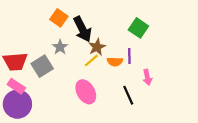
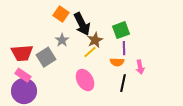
green square: (138, 28) -> (121, 30), moved, turned 36
orange semicircle: (115, 62) -> (117, 62), moved
black line: (128, 95) -> (123, 83), turned 36

